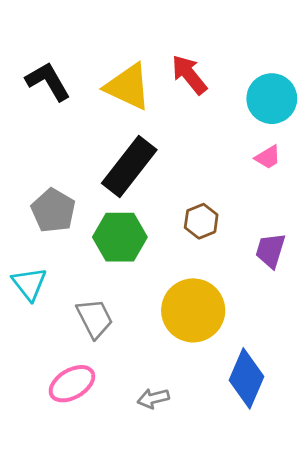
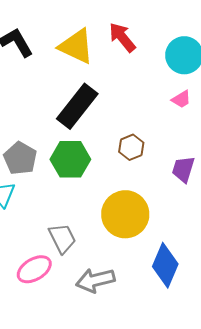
gray pentagon: (53, 211) -> (20, 158), moved
gray trapezoid: (95, 318) -> (62, 238), moved
gray arrow: (153, 398) -> (95, 280), size x1.6

